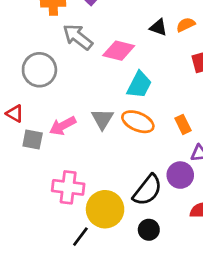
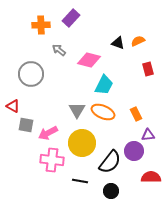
gray arrow: (78, 37) -> (59, 50), size x0.6
pink arrow: (63, 126) -> (48, 133), moved
yellow circle: (105, 209) -> (82, 143), moved
black line: (80, 237) -> (80, 181), moved, turned 63

